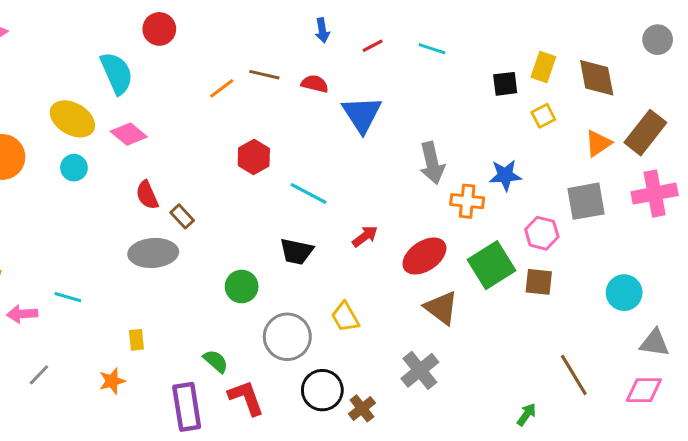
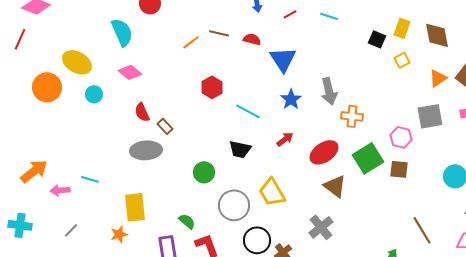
black square: (505, 84) -> (377, 39), turned 30
yellow ellipse: (72, 119) -> (77, 62), moved
blue star: (505, 175) -> (291, 99), moved, turned -30
yellow trapezoid: (345, 317) -> (272, 192), size x1.4
yellow rectangle: (136, 340) -> (135, 207), size x2.0

